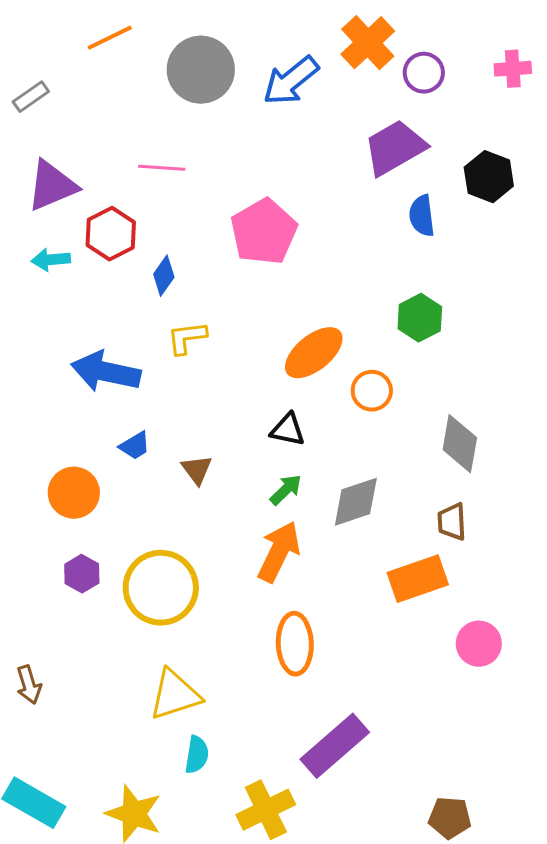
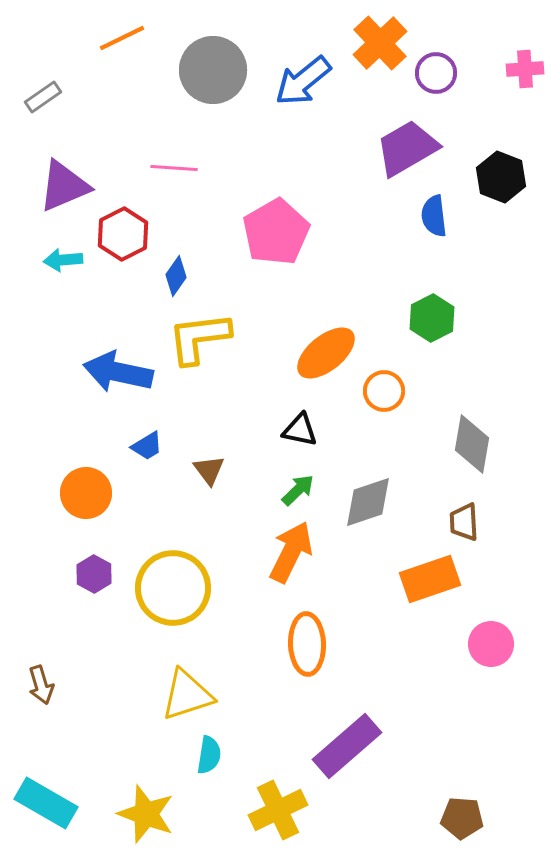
yellow L-shape: (187, 338) -> (199, 338), size x1.6

